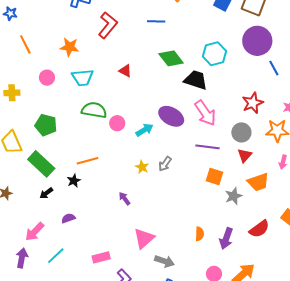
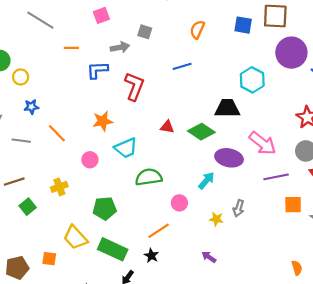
green diamond: (171, 58) -> (201, 132), moved
black trapezoid: (196, 80) -> (227, 108), moved
pink circle: (117, 123) -> (179, 203), moved

